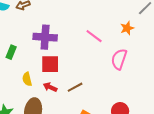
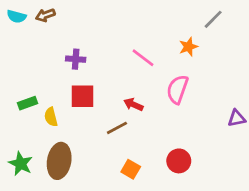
purple cross: (45, 37) -> (76, 59), size x0.6
green rectangle: (11, 52) -> (28, 103), moved, turned 48
red arrow: (50, 87) -> (133, 105), moved

